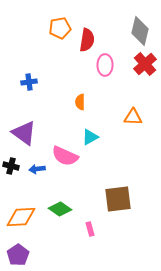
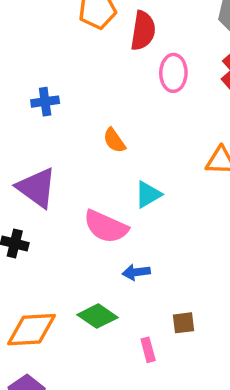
orange semicircle: (80, 102) -> (114, 140), moved, turned -35
blue arrow: (37, 169) -> (136, 272), moved
brown square: (118, 199) -> (184, 323), moved, size x0.5

